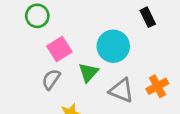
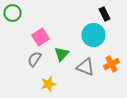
green circle: (37, 16) -> (12, 13), moved
cyan circle: (113, 46) -> (94, 35), moved

